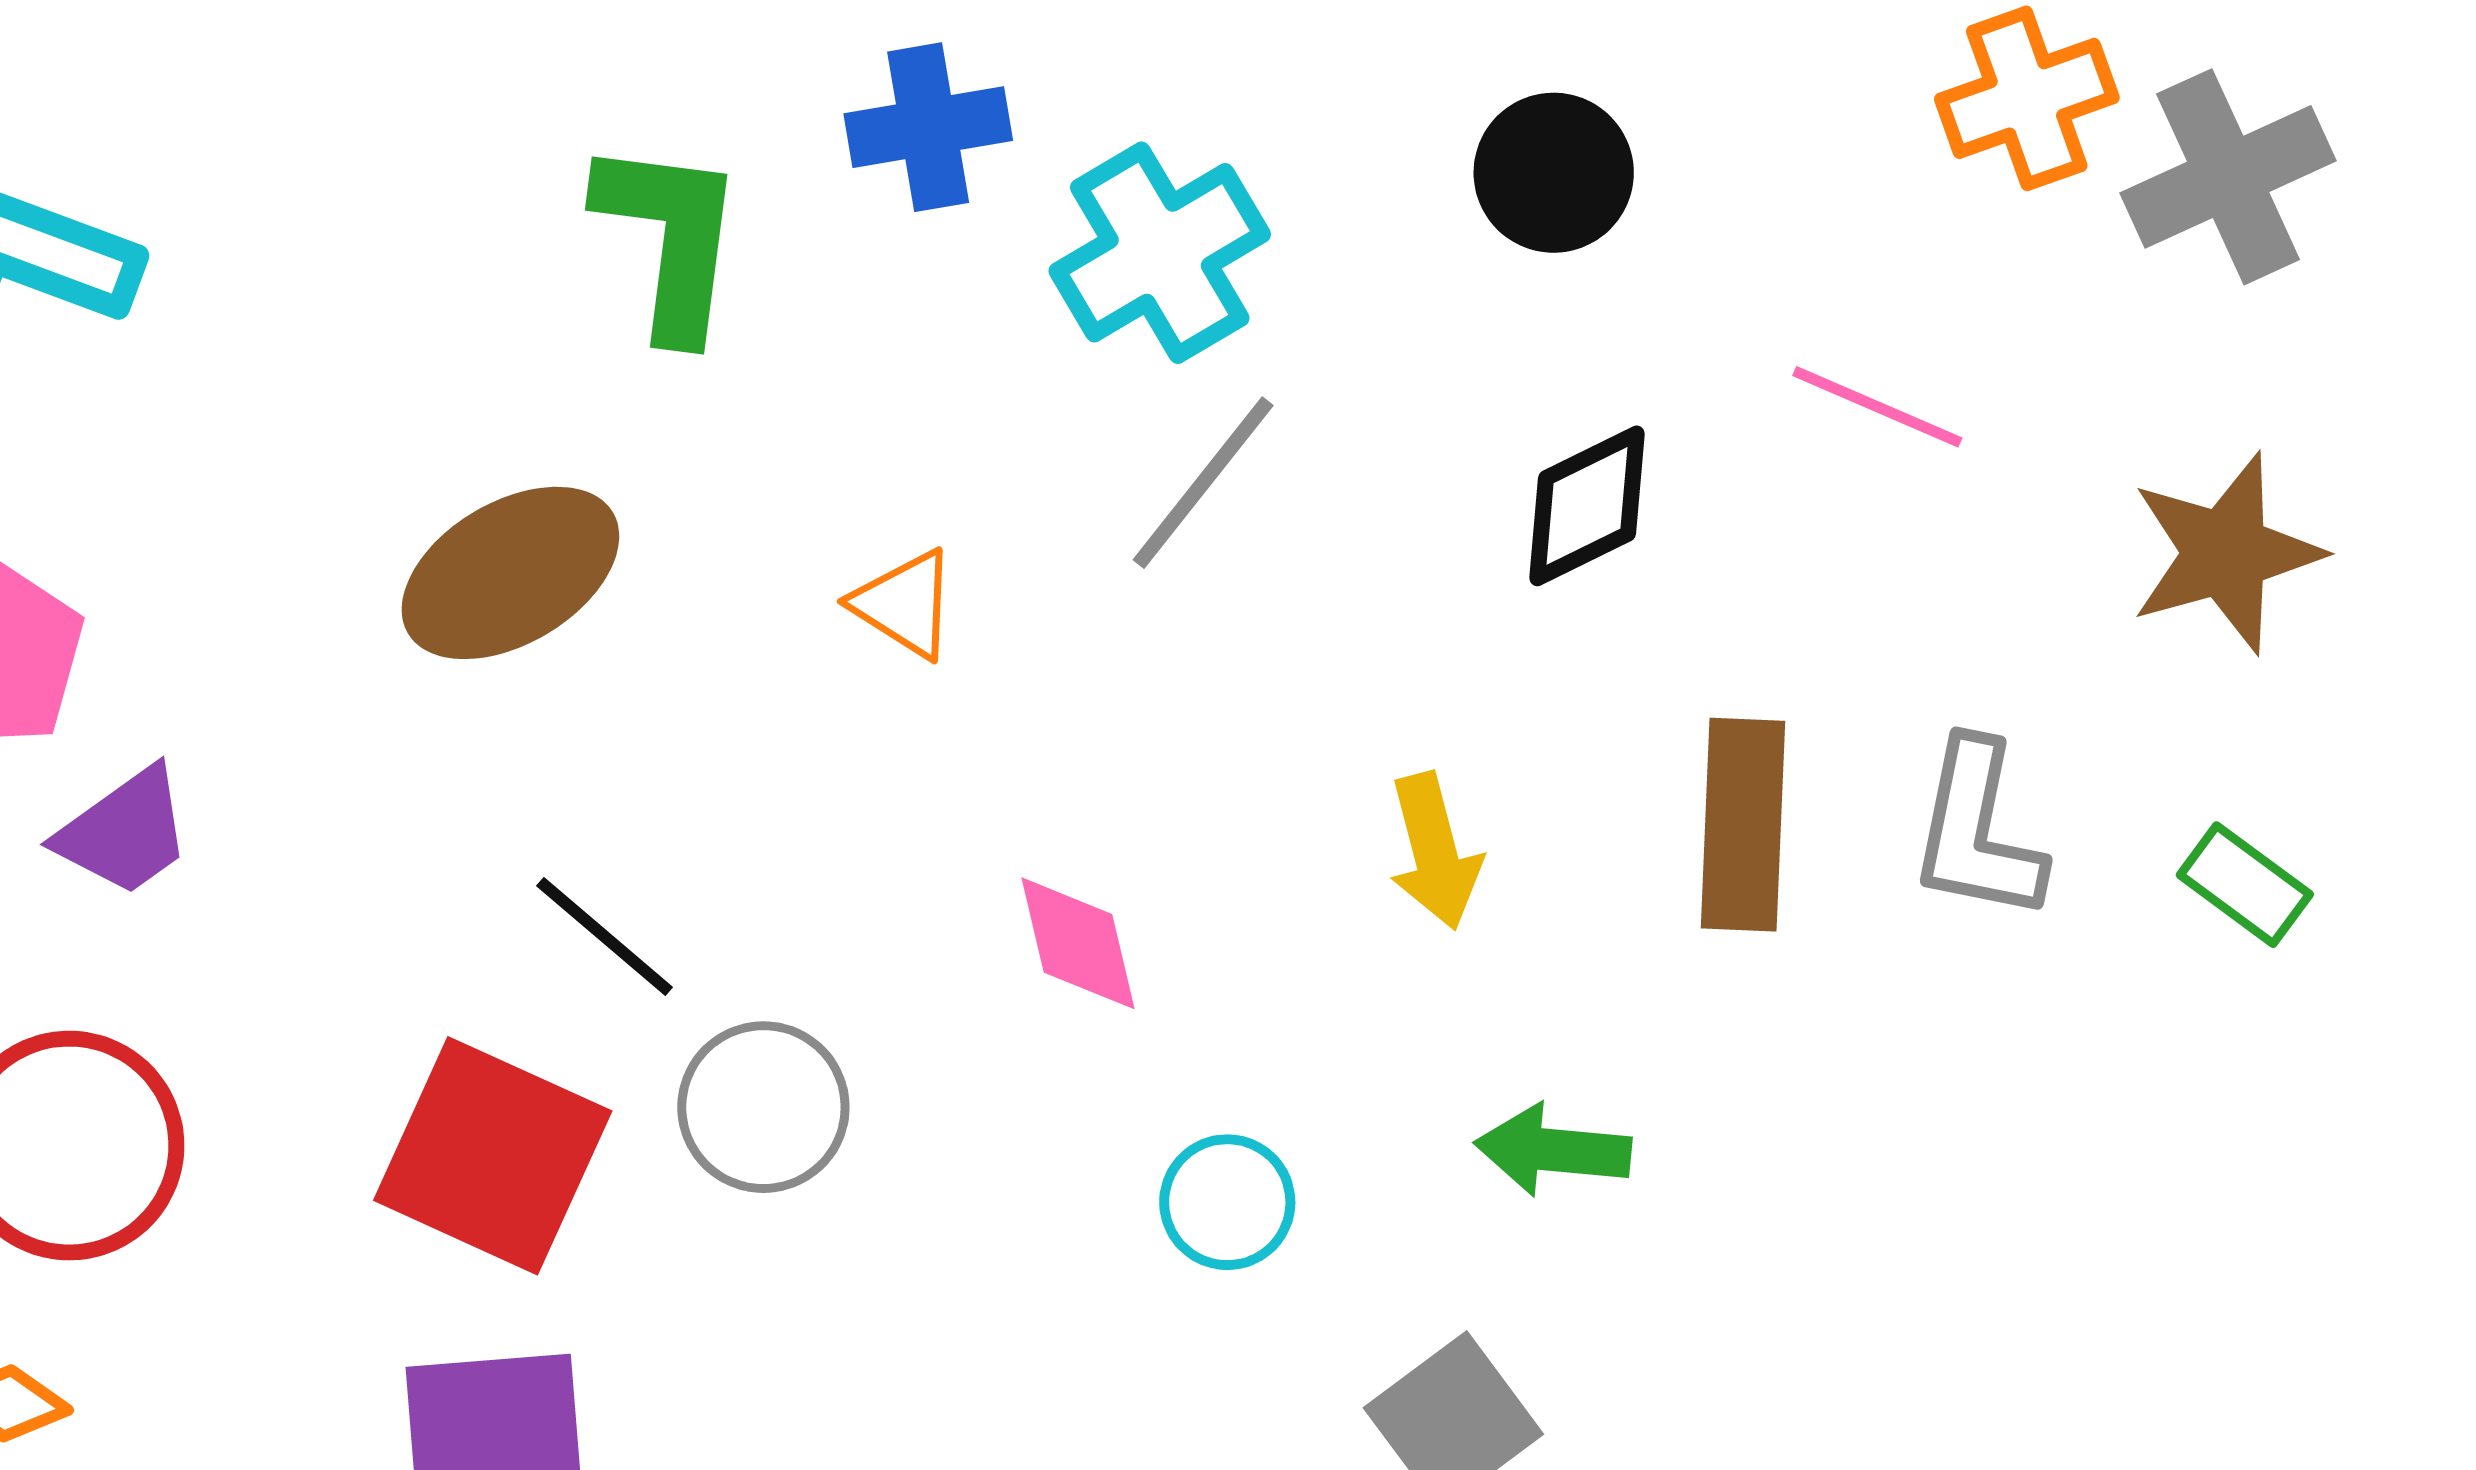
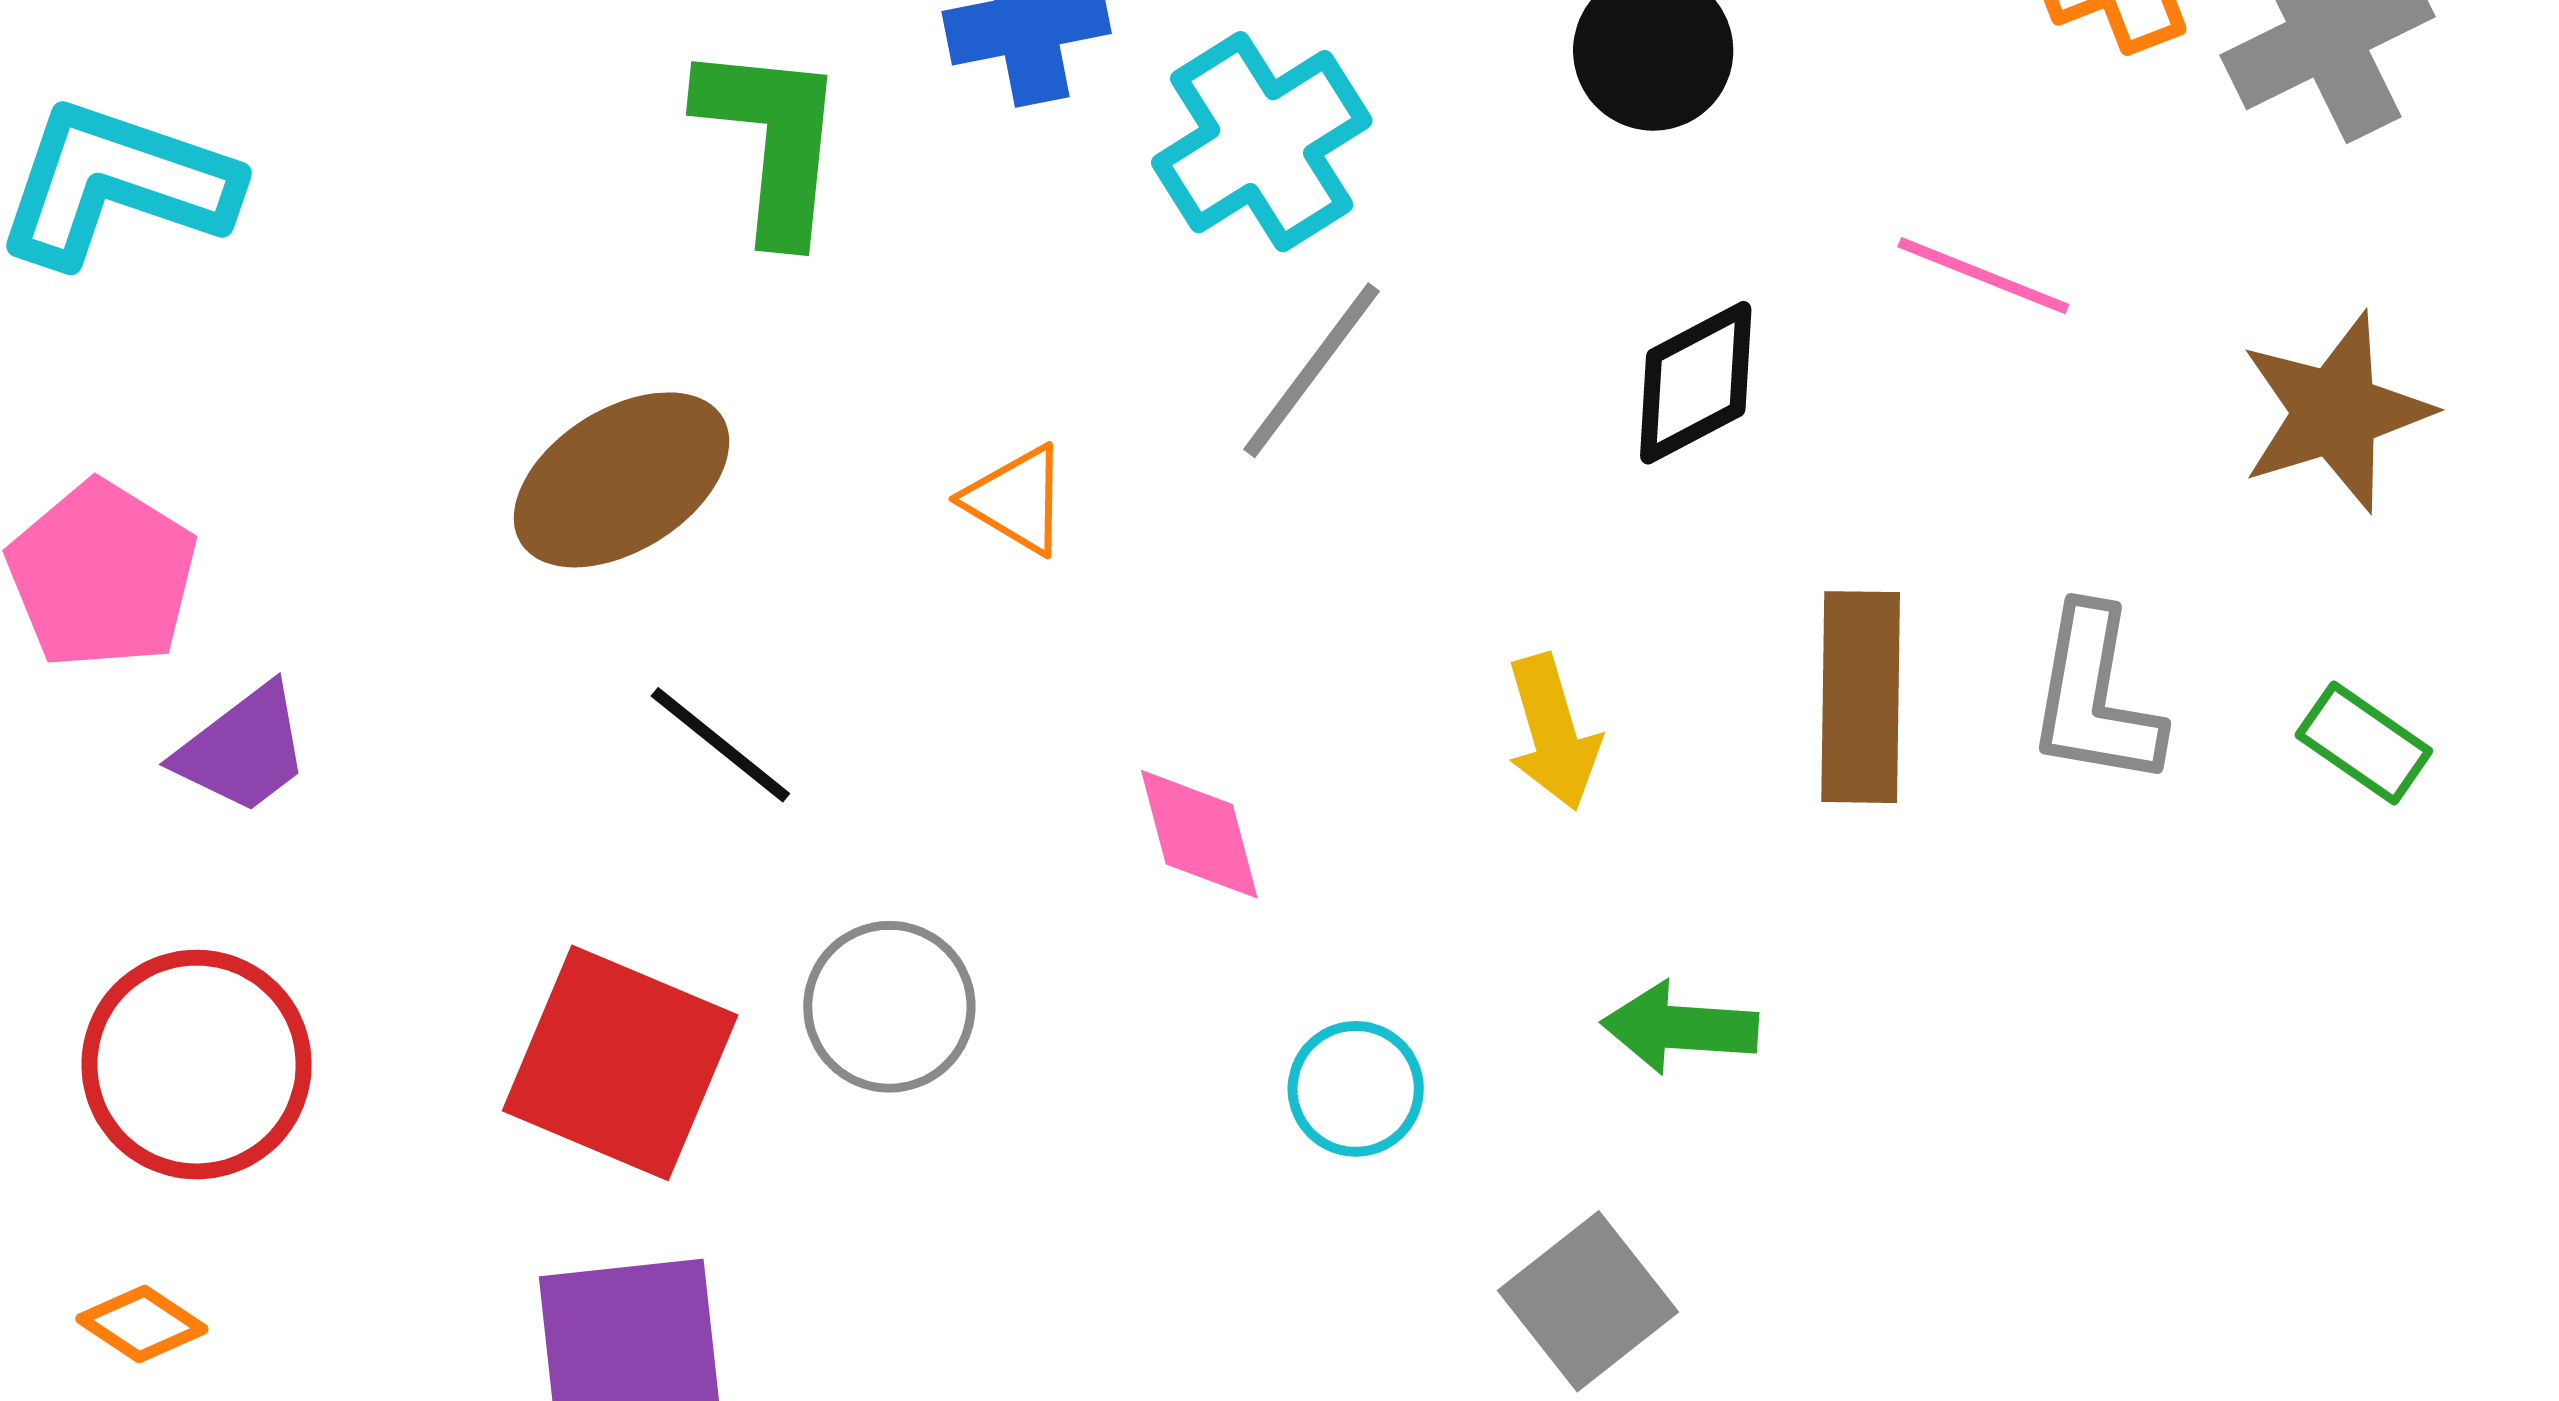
black line: (605, 936) -> (720, 745), moved

